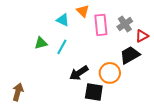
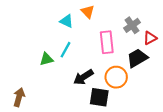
pink rectangle: (101, 25) -> (107, 42), moved
green triangle: (41, 43) -> (46, 59), moved

